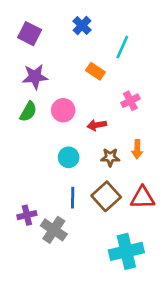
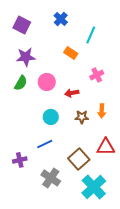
brown square: (106, 196) -> (79, 159), moved
blue line: (73, 198) -> (45, 144), moved, turned 63
gray cross: (54, 230) -> (51, 178), moved
cyan cross: (126, 251) -> (94, 187), turned -30

